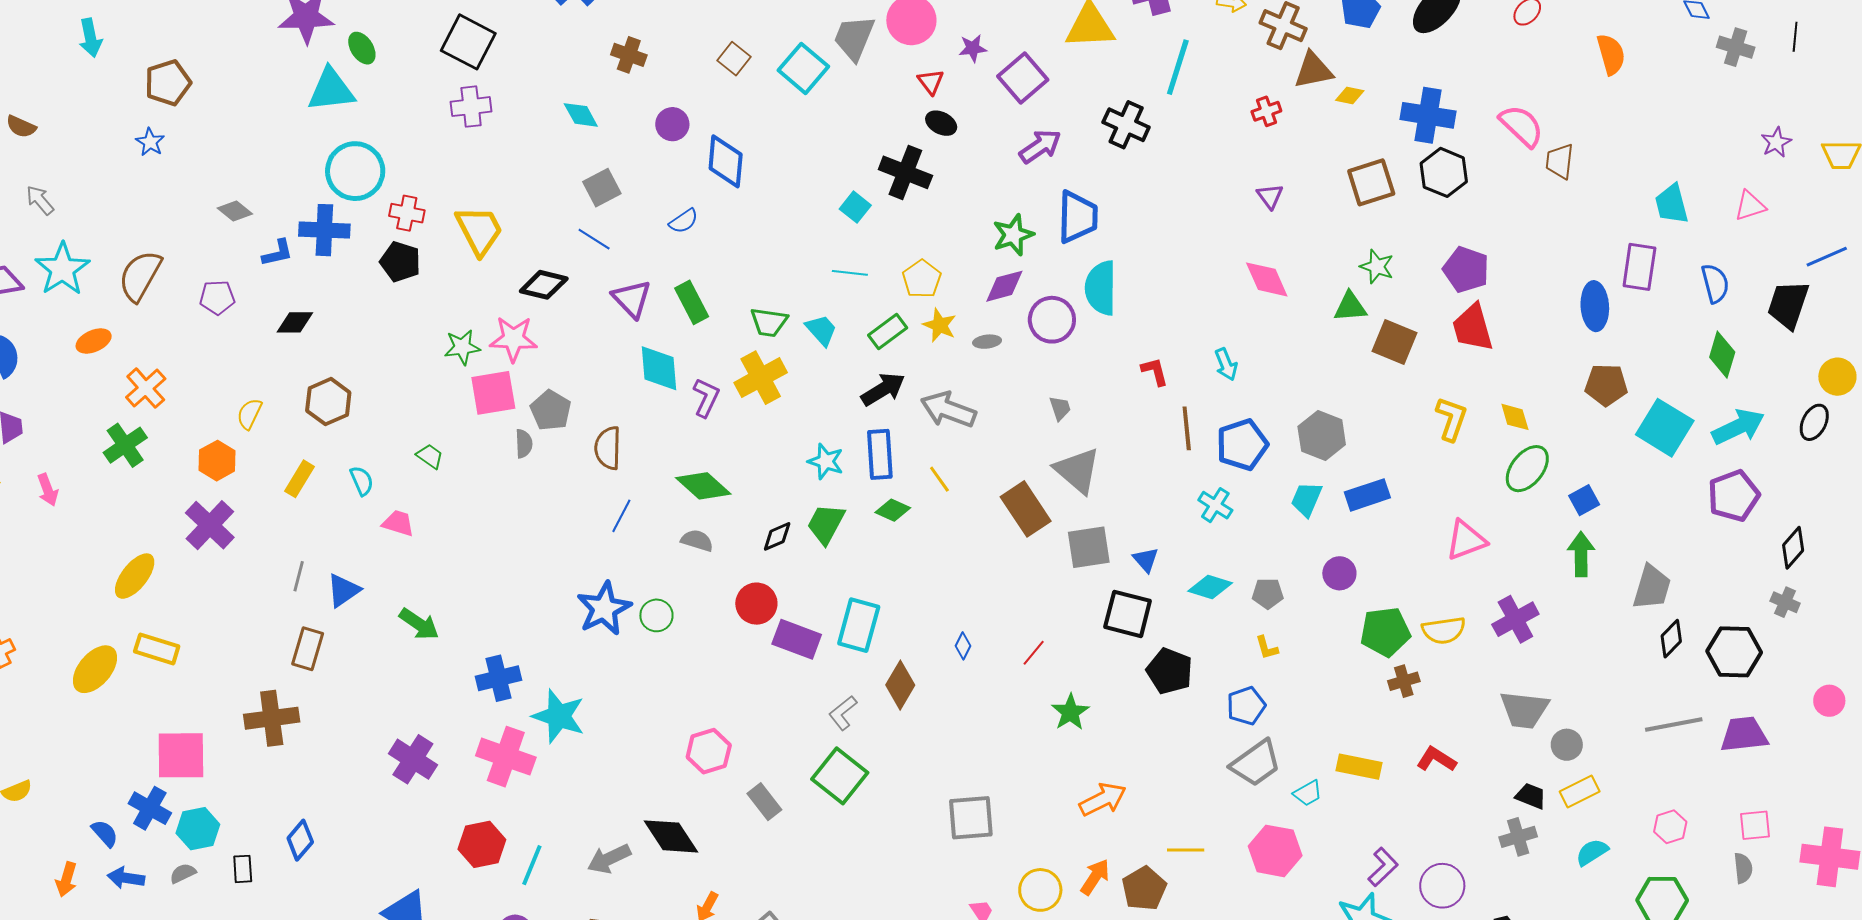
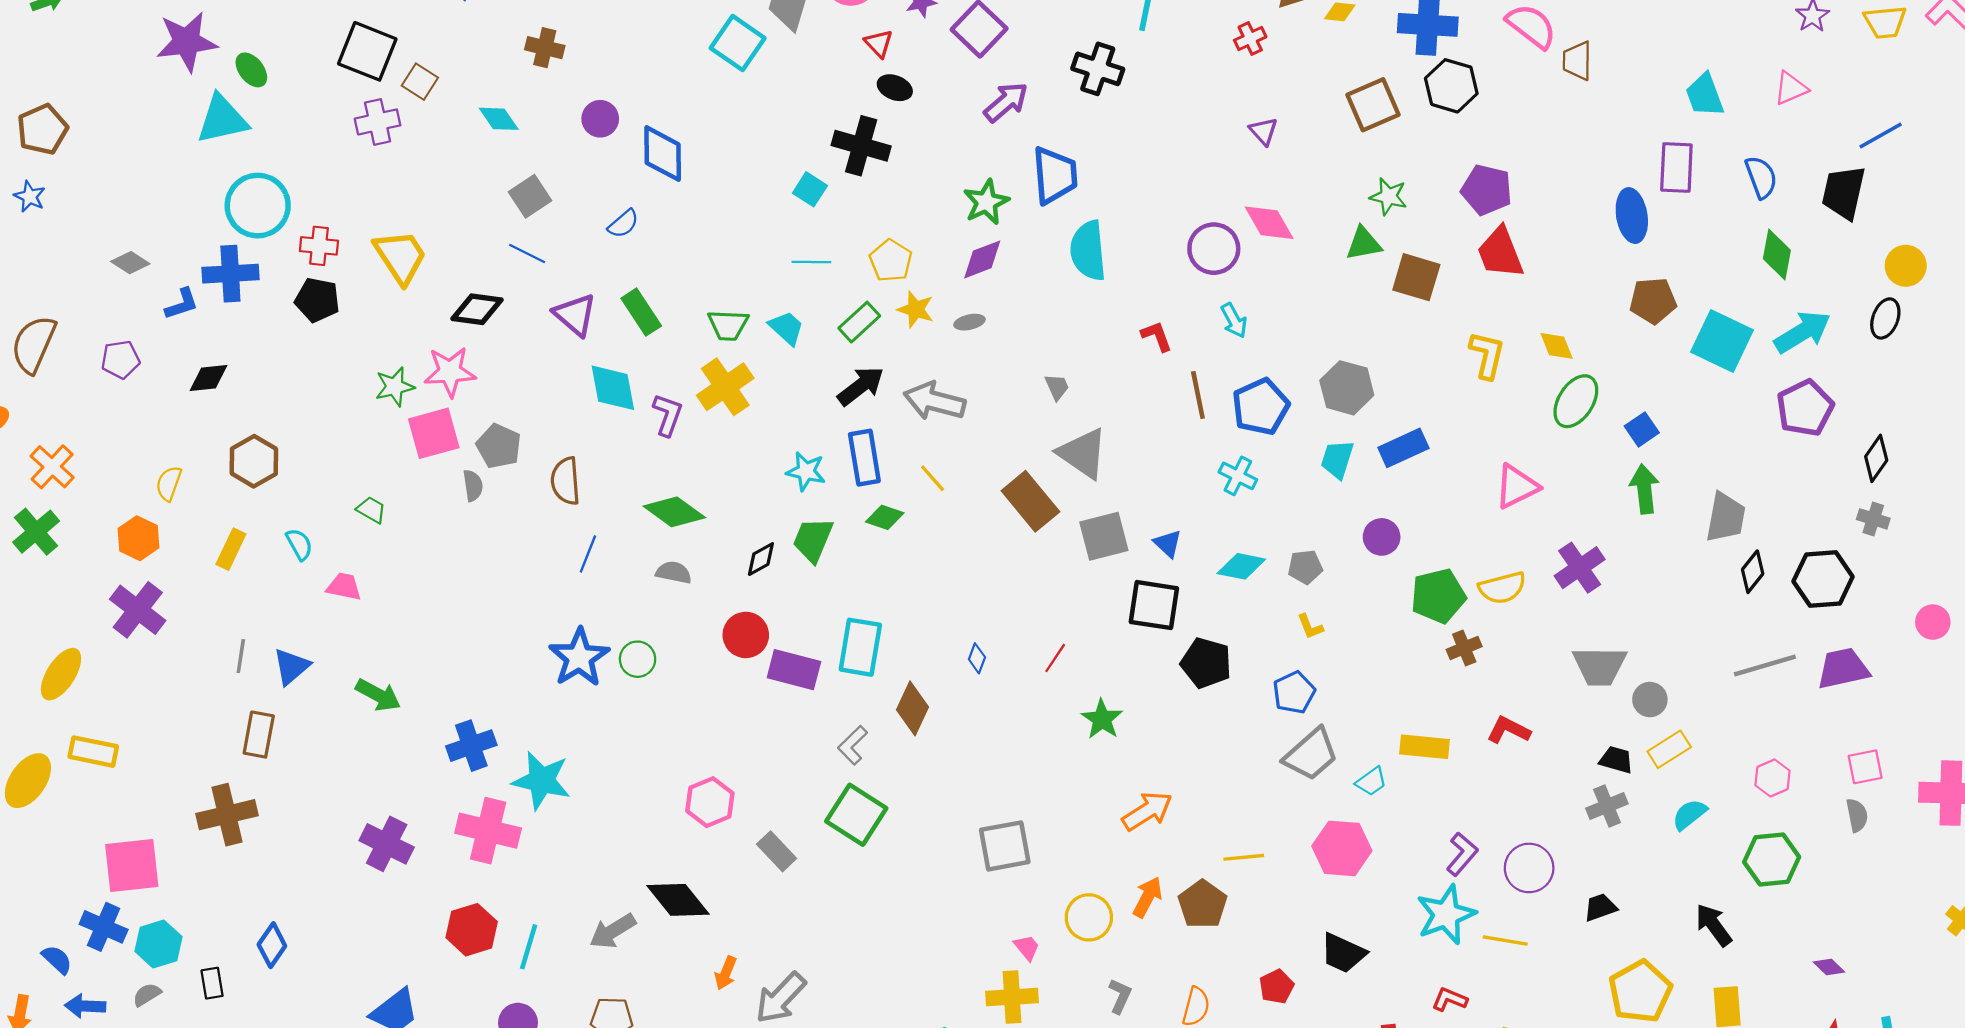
brown square: (734, 59) -> (420, 82), moved
purple circle: (1052, 320) -> (1214, 249), moved

